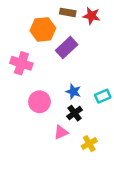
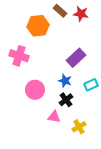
brown rectangle: (68, 12) -> (60, 11), turned 32
purple rectangle: (67, 47) -> (76, 58), moved
pink triangle: (61, 132) -> (54, 117), turned 32

